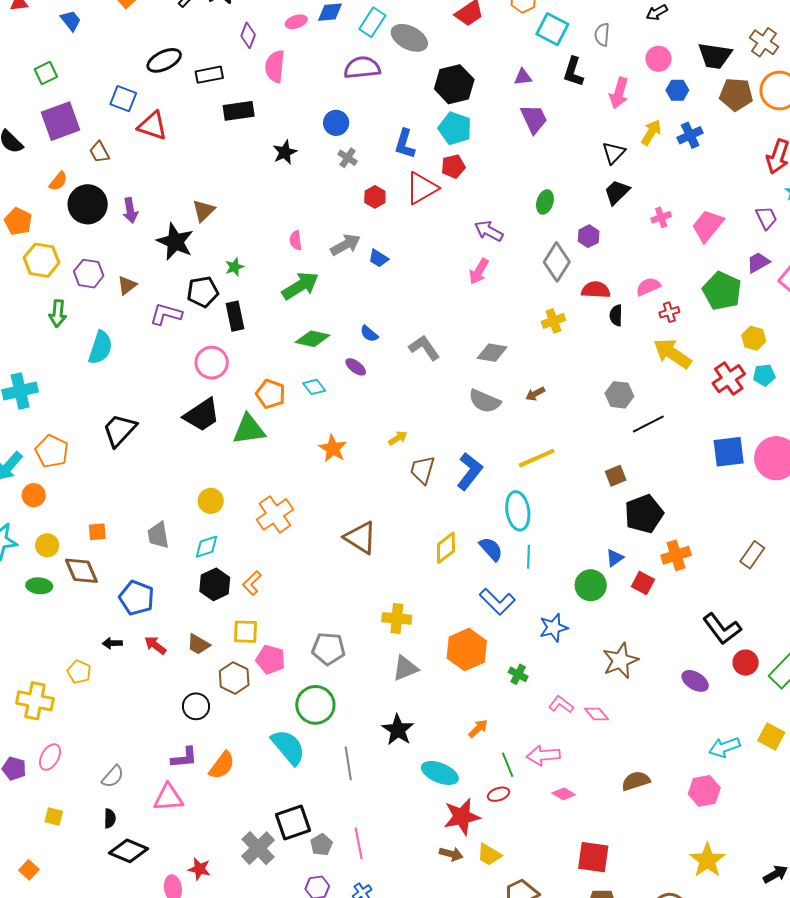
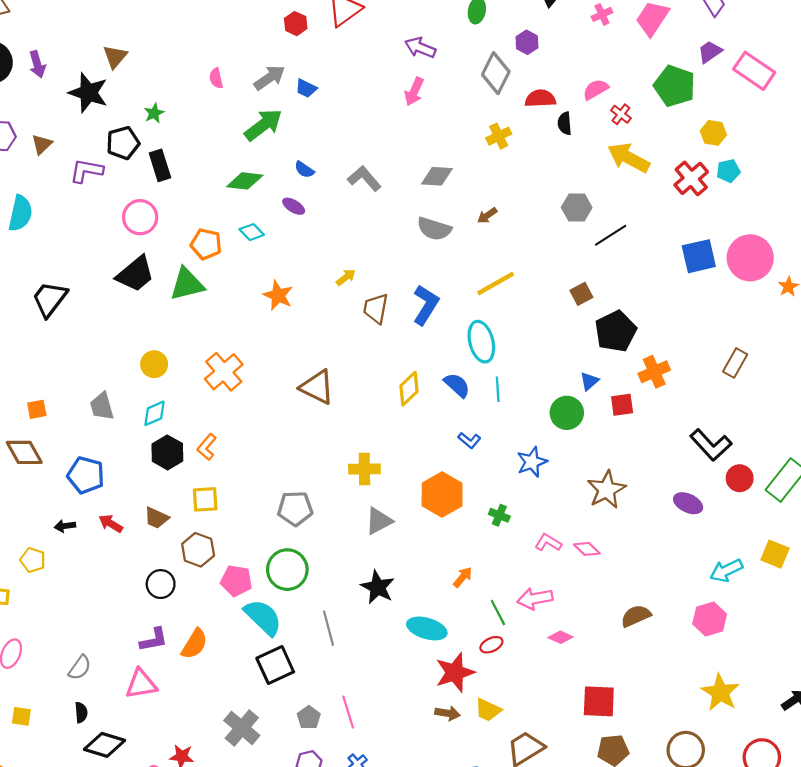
green arrow: (300, 286) -> (263, 125), moved
red cross: (669, 312) -> (621, 114), turned -30
red square: (643, 583) -> (622, 405), turned -30
blue L-shape: (497, 602) -> (469, 440), size x0.6
pink pentagon: (271, 660) -> (236, 581), moved
black square: (293, 823) -> (275, 665), moved

